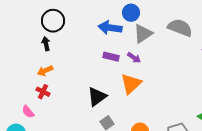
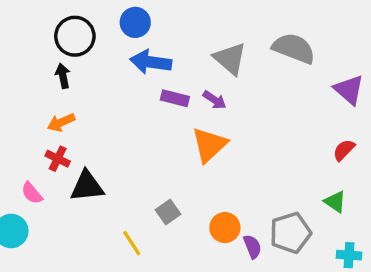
blue circle: (131, 13) -> (135, 22), moved
blue arrow: (110, 28) -> (151, 62), moved
gray triangle: (143, 34) -> (230, 59), turned -45
black triangle: (97, 97) -> (87, 186), moved, turned 30

